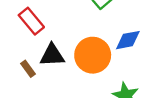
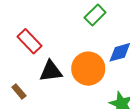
brown rectangle: (28, 69) -> (19, 91), moved

